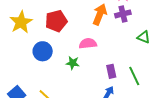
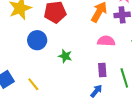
pink semicircle: (88, 43) -> (106, 41), moved

